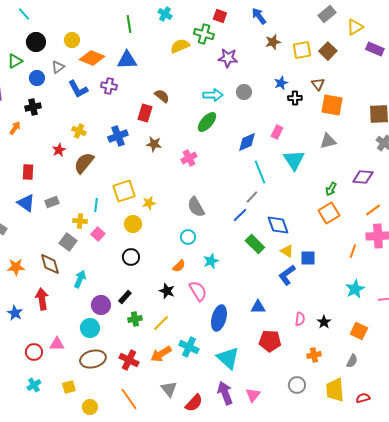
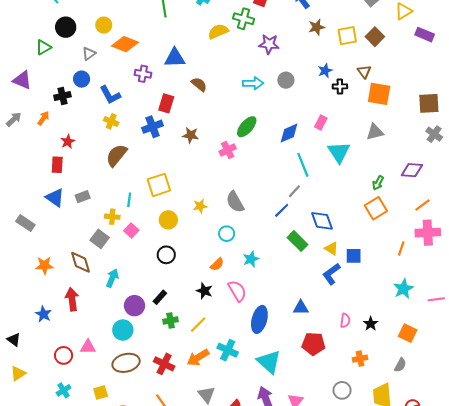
blue triangle: (127, 60) -> (175, 58), moved
blue circle: (37, 78) -> (82, 79), moved
blue L-shape: (78, 89) -> (110, 95), moved
red rectangle: (145, 113) -> (166, 103), moved
green ellipse: (207, 122) -> (247, 127), moved
red star: (59, 150) -> (68, 142), moved
yellow star: (149, 203) -> (200, 206), moved

